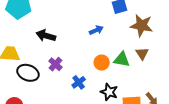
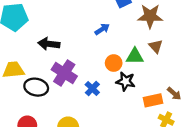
purple cross: (55, 64) -> (64, 73), size x1.6
black star: (109, 92) -> (126, 81), moved

